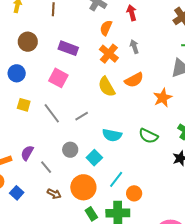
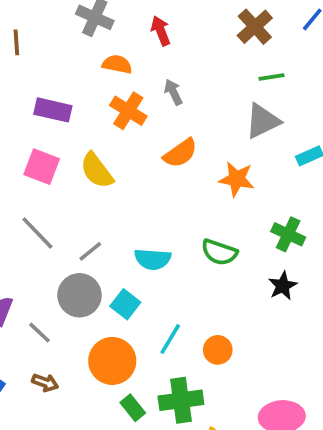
orange semicircle: (106, 28) -> (117, 64), turned 84
yellow semicircle: (107, 87) -> (97, 170), moved
orange star: (163, 98) -> (237, 179), turned -30
gray line: (82, 116) -> (90, 251), moved
gray circle: (70, 150) -> (80, 295), size x1.5
orange circle: (134, 193) -> (218, 350), moved
brown arrow: (54, 194) -> (45, 383), moved

